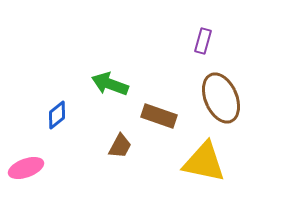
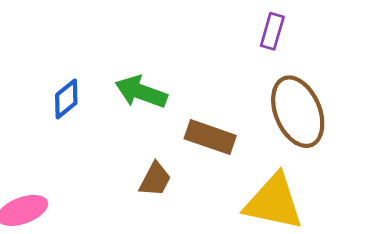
blue diamond: (57, 115) -> (66, 99), moved

